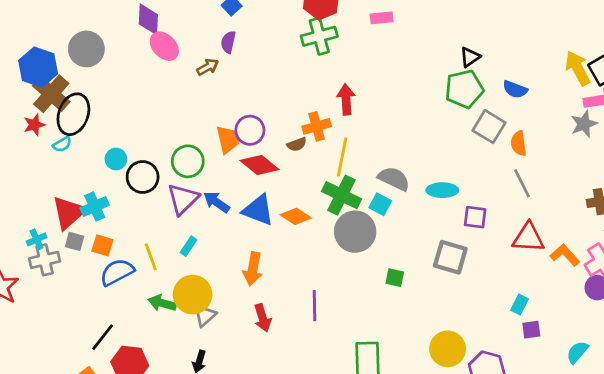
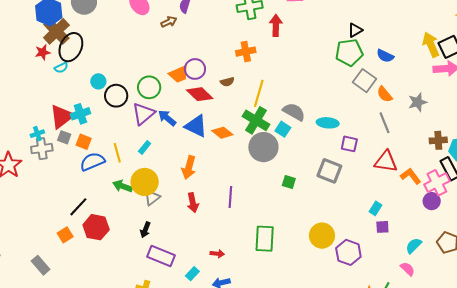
red arrow: (346, 99) -> (276, 25), moved
gray star: (584, 124) -> (418, 102), moved
orange cross: (317, 126) -> (246, 52), moved
orange trapezoid: (228, 140) -> (179, 74), turned 75
orange semicircle: (519, 143) -> (384, 94), turned -36

